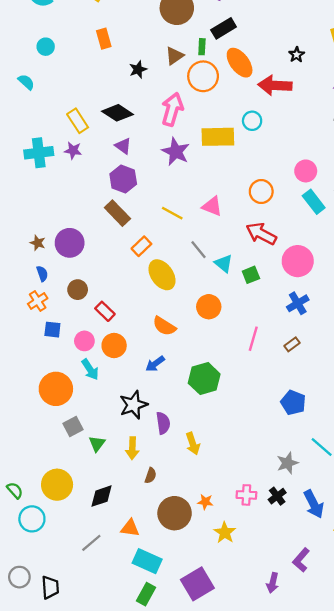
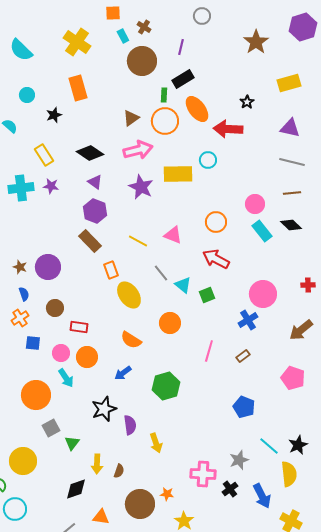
orange rectangle: (104, 39) -> (78, 88), size x1.4
brown triangle: (175, 56) -> (131, 118), moved
black star: (138, 69) -> (54, 115), moved
pink arrow: (172, 109) -> (138, 150), turned 60
yellow rectangle: (78, 121) -> (44, 155), moved
orange rectangle: (141, 246) -> (111, 270), turned -66
pink circle: (298, 261) -> (263, 294), moved
red rectangle: (105, 311) -> (79, 327), turned -36
yellow arrow: (132, 448) -> (97, 464), moved
yellow circle: (57, 485) -> (23, 461), moved
pink cross: (246, 495) -> (203, 474), moved, size x1.4

